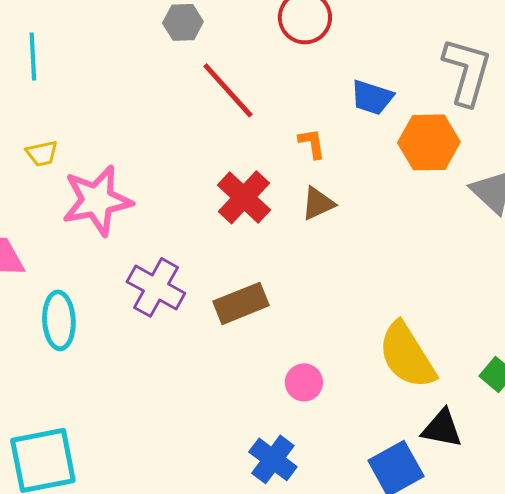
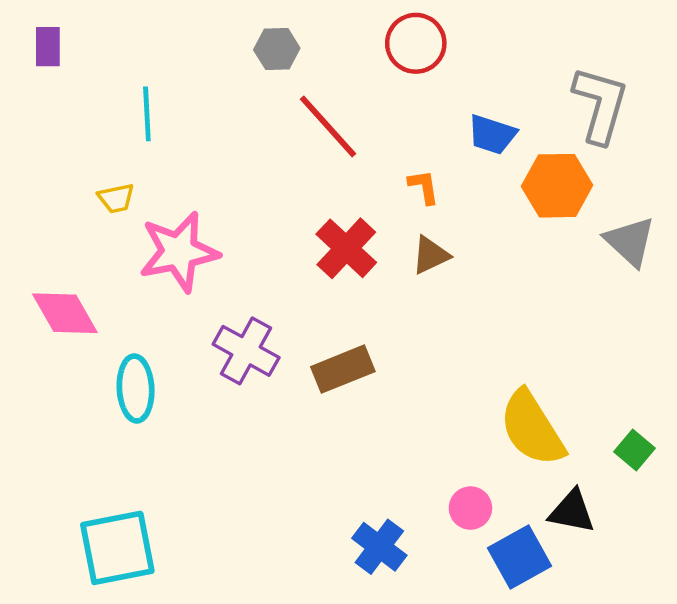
cyan line: (33, 56) -> (147, 114), moved
pink circle: (304, 382) -> (470, 508), moved

